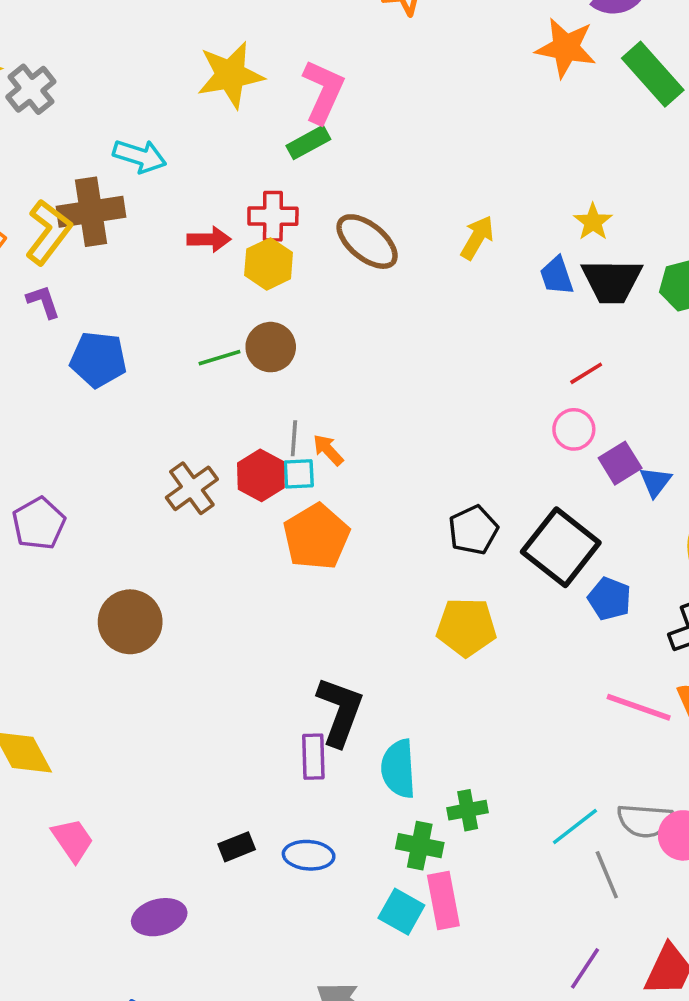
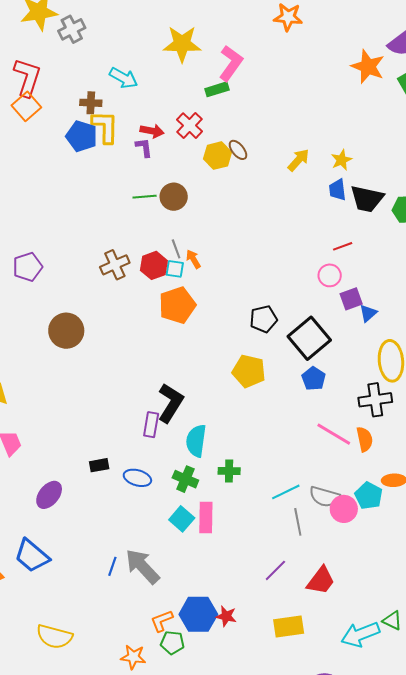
brown cross: (91, 212) -> (91, 103), size x0.6
red cross: (273, 216) -> (189, 126), turned 32
yellow star: (593, 222) -> (342, 160), moved
yellow L-shape: (48, 232) -> (105, 127), moved, turned -48
brown ellipse: (367, 242) -> (238, 150), size x0.6
yellow hexagon: (269, 264) -> (218, 156), moved
purple L-shape: (43, 302) -> (144, 148), moved
blue pentagon: (98, 359) -> (82, 136), moved
gray line: (294, 438) -> (176, 249), turned -36
blue pentagon: (609, 599) -> (314, 379), moved
green cross: (420, 846) -> (185, 479), moved
purple ellipse: (159, 917) -> (49, 495), turned -48

